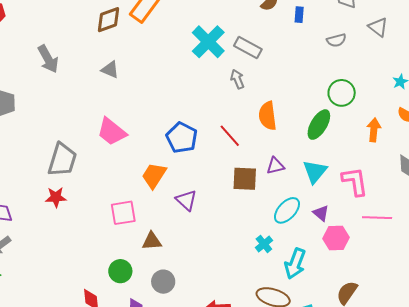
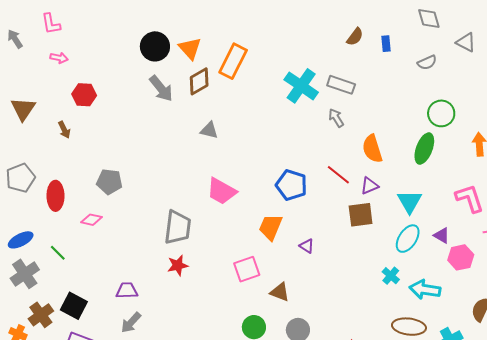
gray arrow: (48, 59) -> (161, 88), moved
purple triangle: (275, 166) -> (369, 186), moved
cyan triangle: (315, 172) -> (410, 202), moved
purple triangle: (186, 200) -> (307, 246), size x0.7
brown triangle: (152, 241) -> (280, 292), turned 35
cyan arrow: (295, 264) -> (425, 290), turned 88

